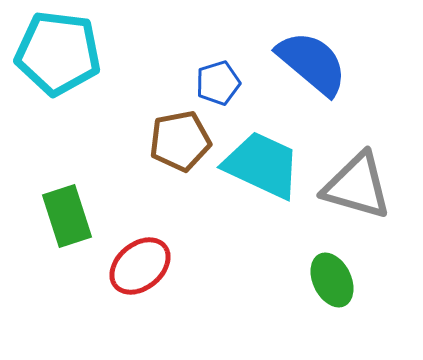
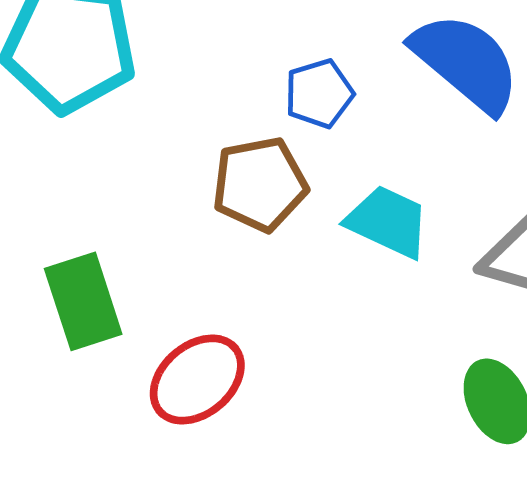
cyan trapezoid: (262, 165) -> (388, 222), size x0.7

